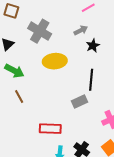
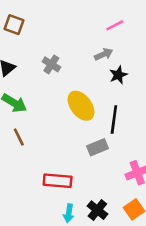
gray cross: (40, 31) -> (51, 64), moved, size x0.6
yellow ellipse: (55, 61) -> (81, 106), moved, turned 55

